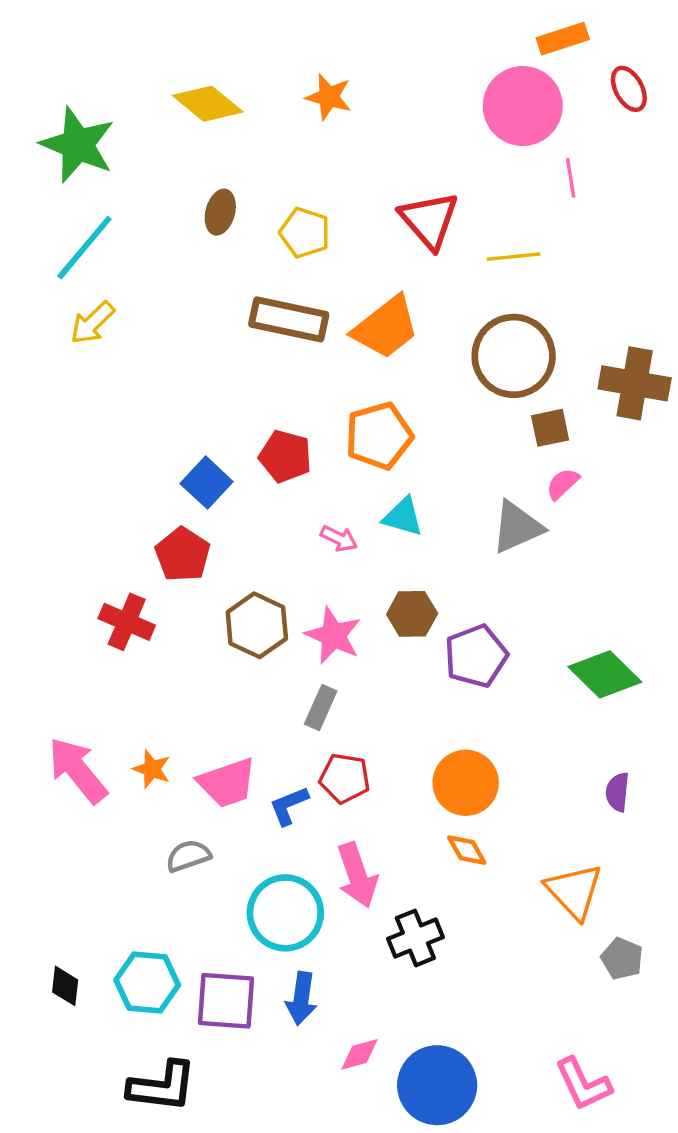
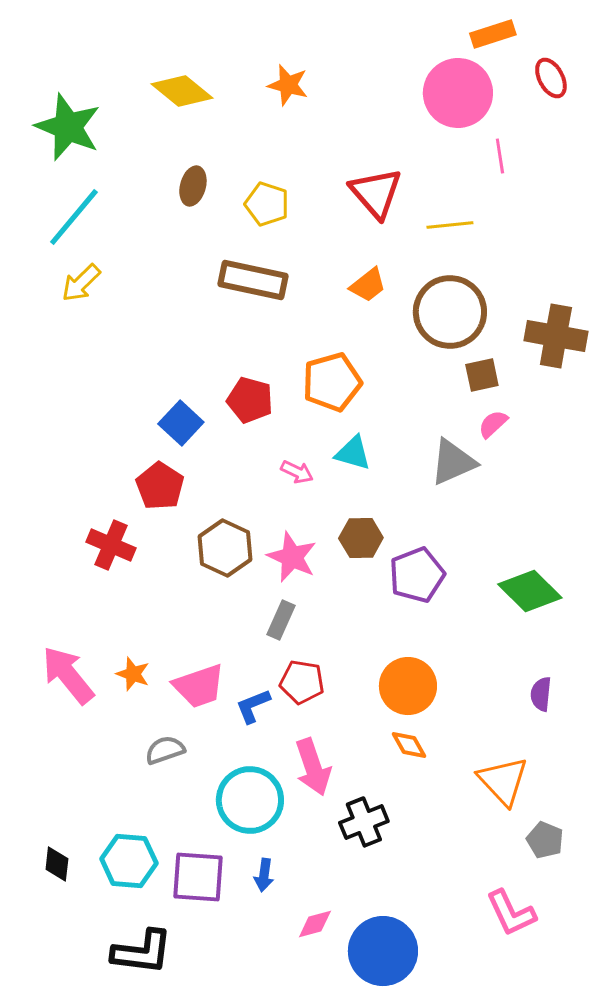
orange trapezoid: (386, 327) -> (368, 285), moved, size x0.6
blue arrow: (301, 998) -> (264, 875), size x0.7
pink L-shape: (583, 1084) -> (511, 913), moved

